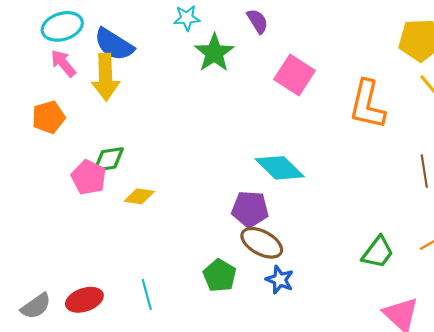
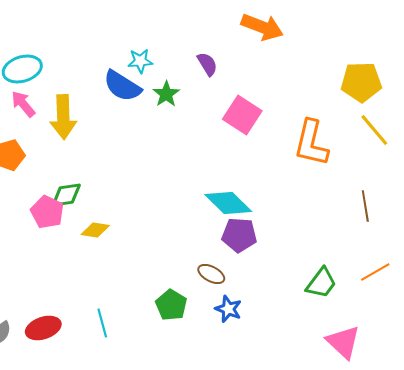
blue semicircle: (114, 44) -> (122, 86), moved
green star: (214, 53) -> (166, 94), size x0.7
purple pentagon: (250, 209) -> (239, 235), moved
brown ellipse: (262, 243) -> (211, 274), size x0.7

